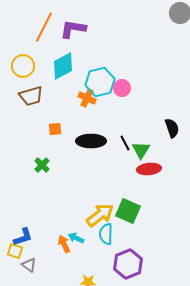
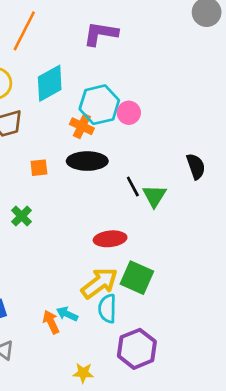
purple L-shape: (73, 29) -> (101, 34), moved
black ellipse: (91, 141) -> (87, 161), moved
red ellipse: (149, 169) -> (110, 239), moved

